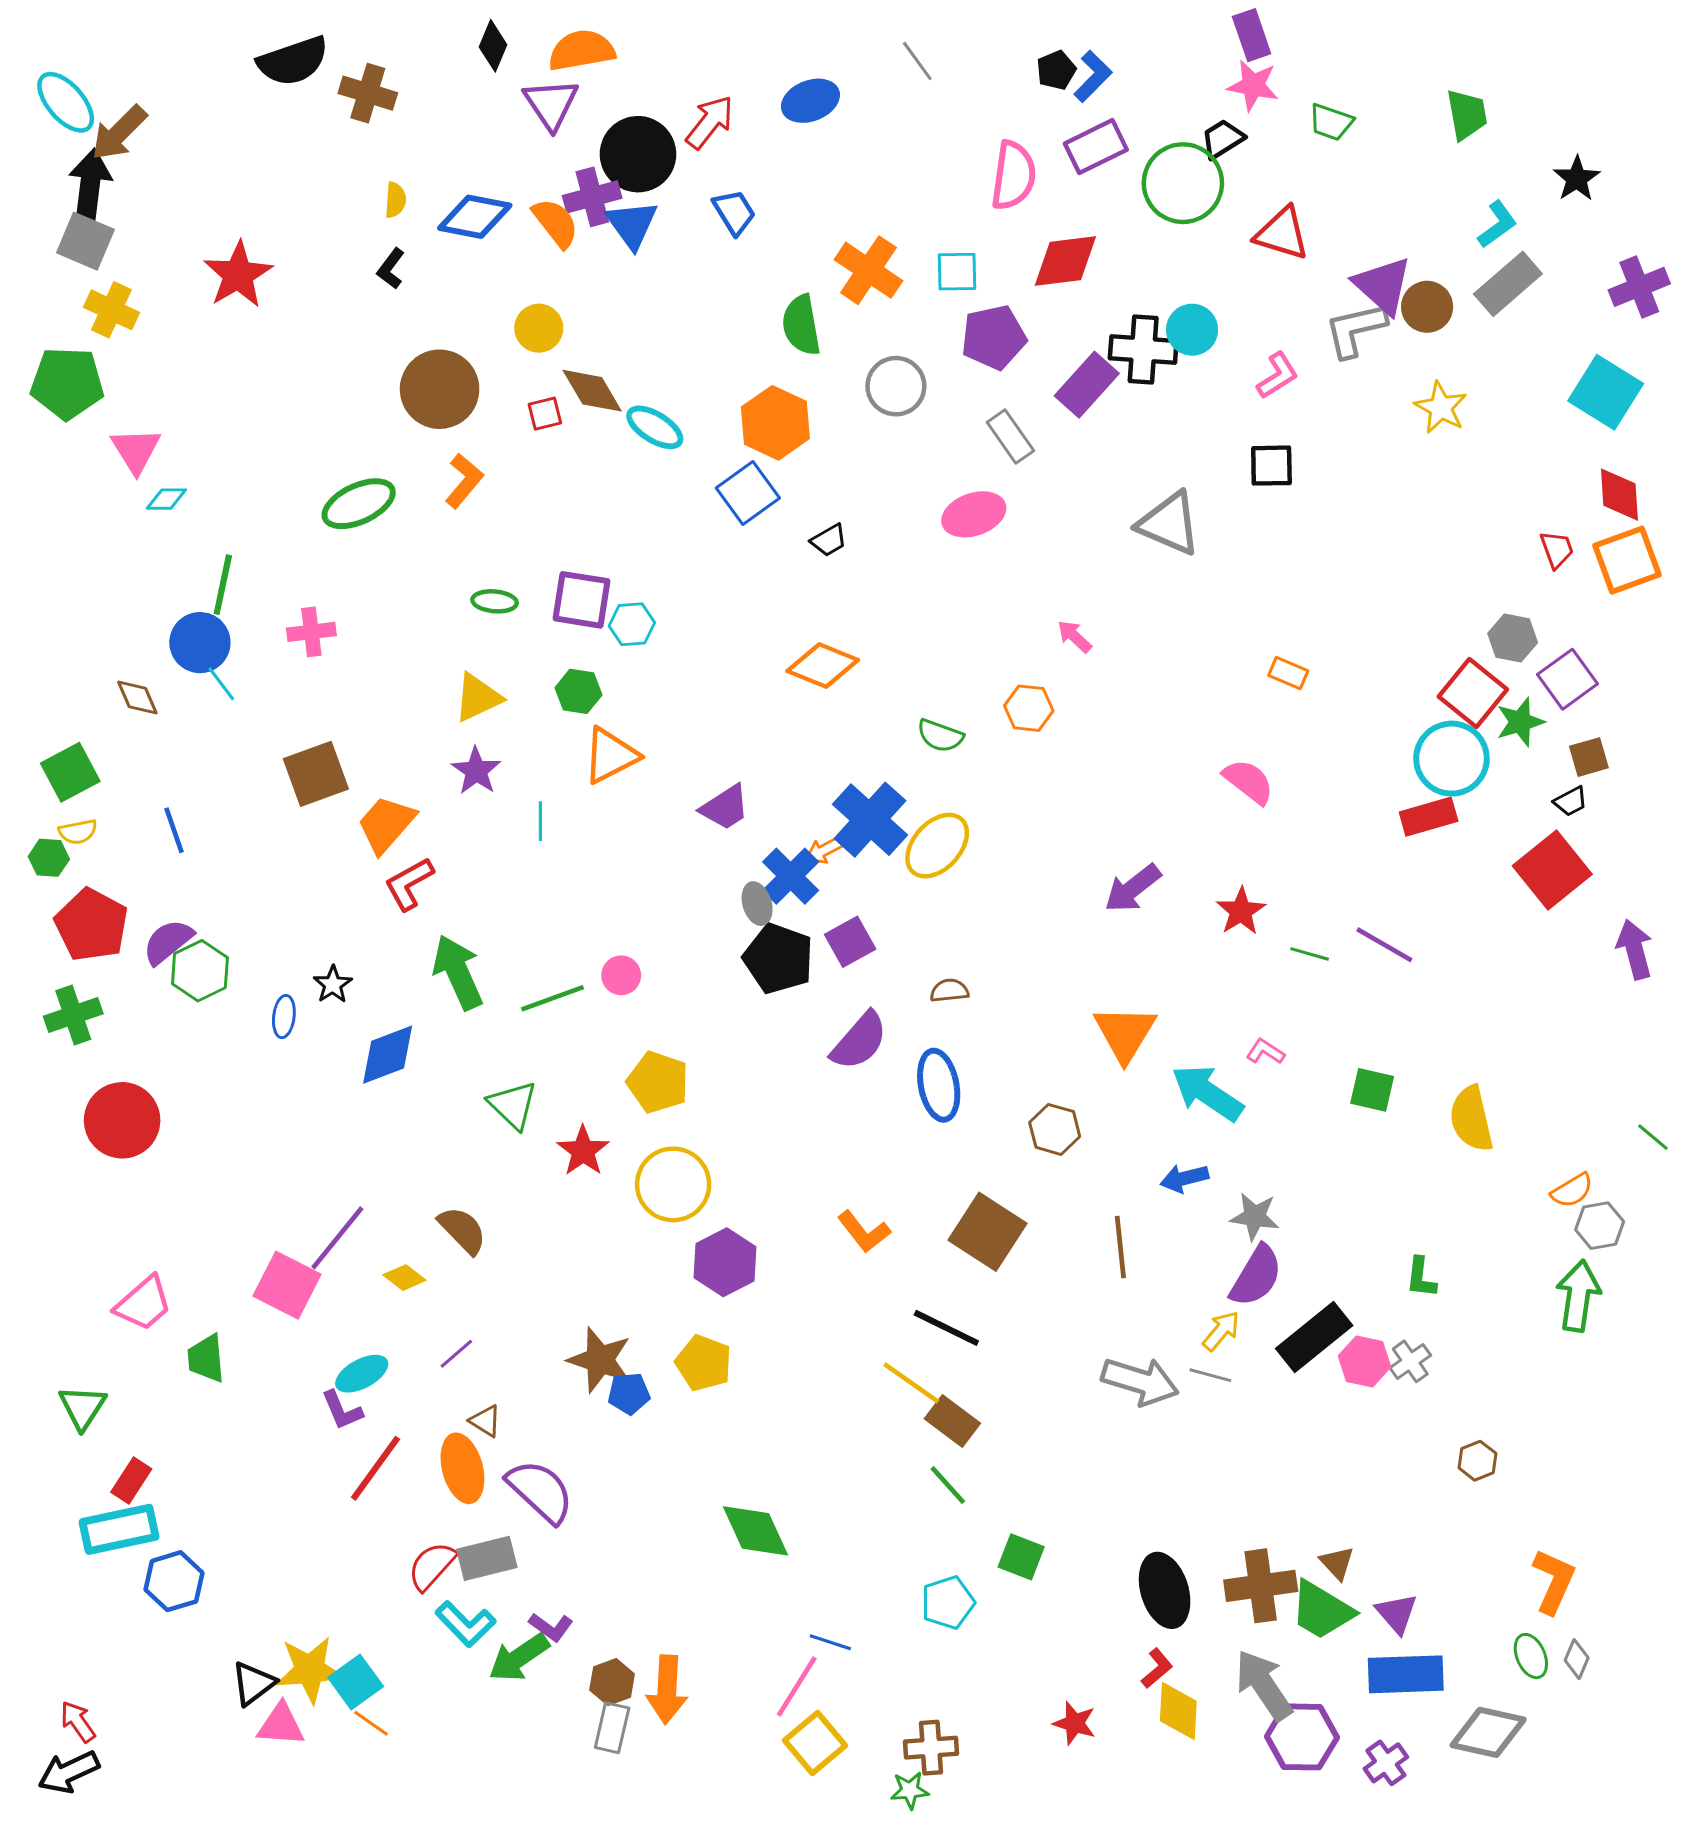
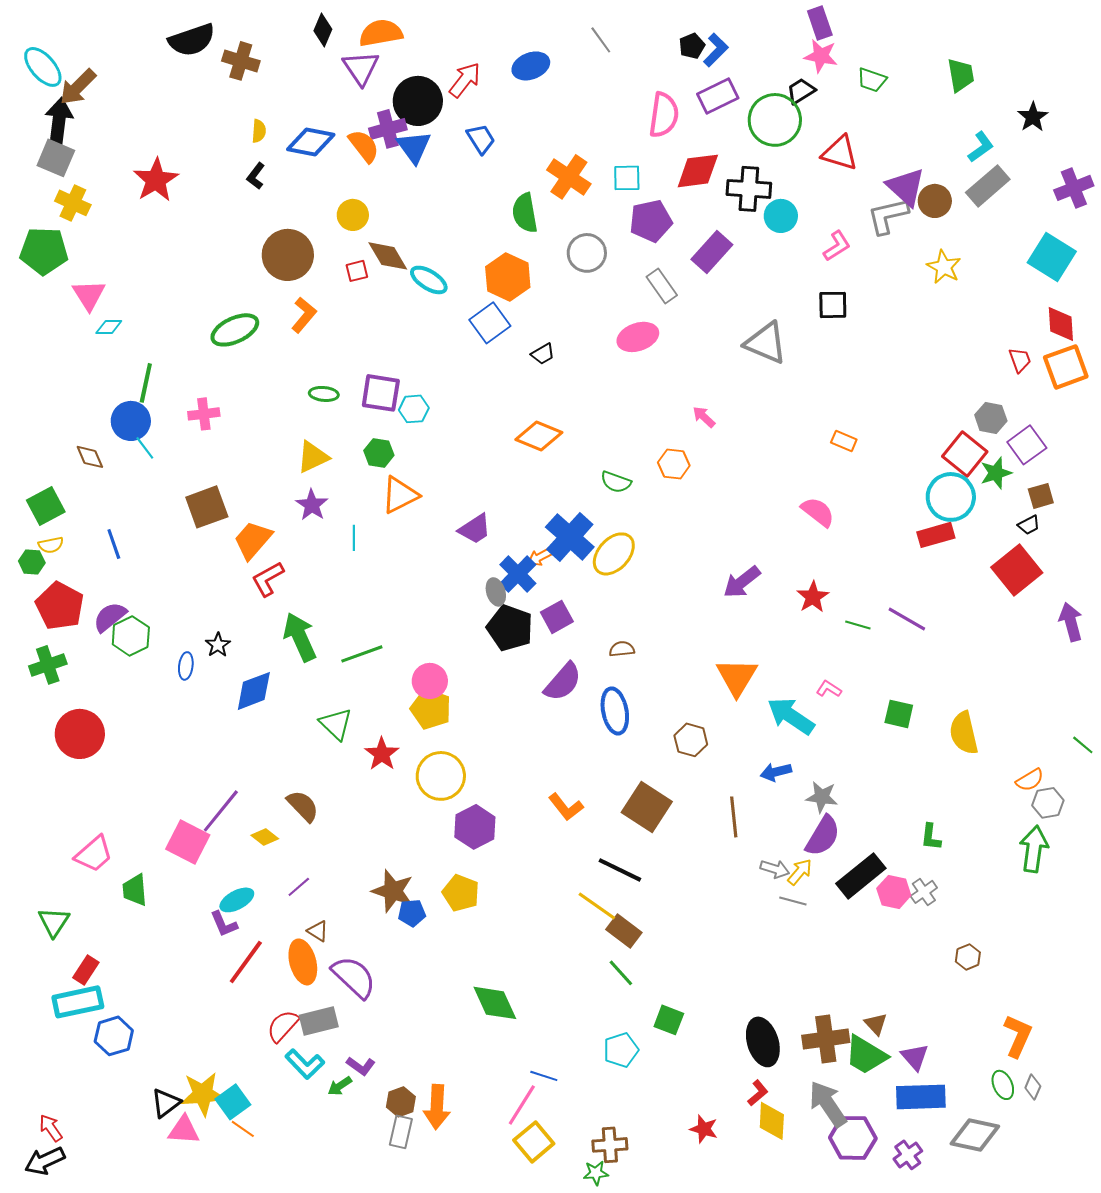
black cross: (1143, 350) -> (749, 189), moved
pink circle: (621, 975) -> (430, 681), moved, size x1.4
gray arrow: (1140, 1381) -> (775, 869), moved, size x0.6
green arrow: (519, 1658) -> (340, 1086), size x0.6

